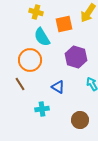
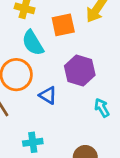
blue triangle: (58, 87) -> (48, 95), moved

